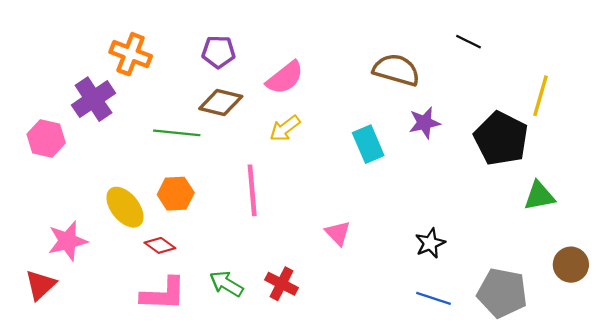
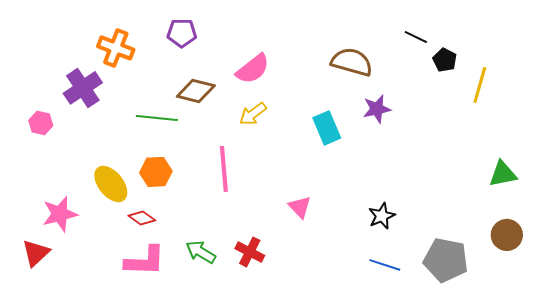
purple pentagon: (218, 52) -> (182, 33), moved
pink hexagon: (46, 138) -> (41, 123), size x0.7
black pentagon: (501, 138) -> (445, 60), moved, size x0.5
green triangle: (539, 196) -> (503, 174), moved

